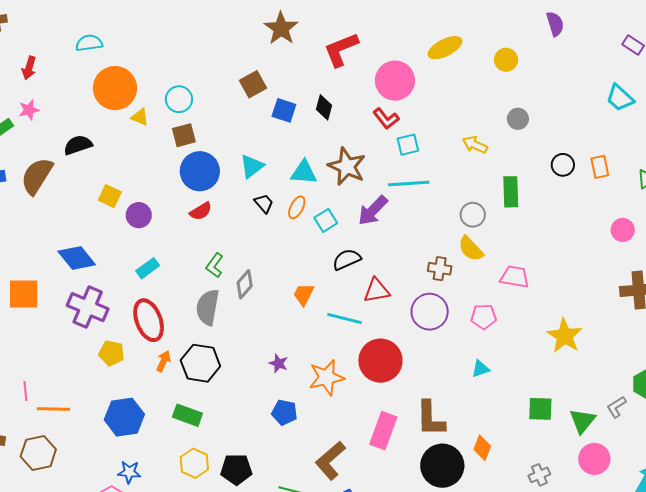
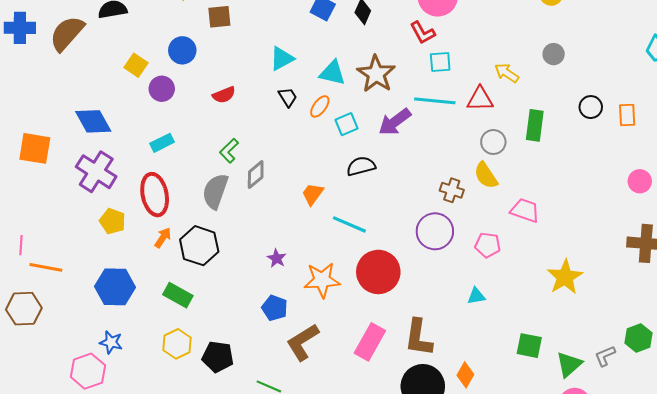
blue circle: (200, 171) -> (182, 50), moved, size x0.7
red triangle: (377, 291) -> (480, 99), moved
brown L-shape: (330, 460) -> (303, 342), moved

